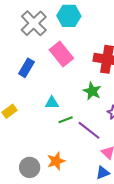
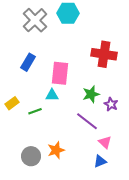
pink rectangle: (61, 54) -> (60, 73), moved, turned 45
green star: (92, 91) -> (91, 94), moved, turned 30
green line: (66, 120) -> (35, 111), moved

